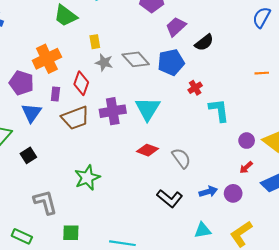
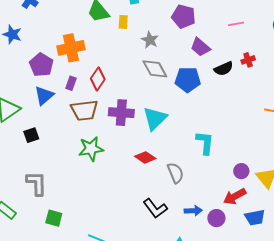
purple trapezoid: (176, 27) -> (200, 47), turned -110
yellow rectangle: (95, 42) -> (123, 22), moved
gray star: (104, 62) -> (150, 40), moved
red cross: (195, 88) -> (248, 60), moved
cyan L-shape: (219, 110) -> (205, 143), moved
red arrow: (246, 167) -> (235, 196), size x1.6
green star: (87, 178) -> (91, 149), moved

